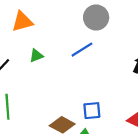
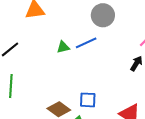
green triangle: (36, 56) -> (63, 47), moved

